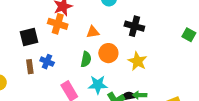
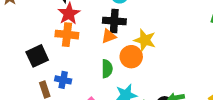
black cross: (134, 26) -> (114, 21), moved
yellow star: (137, 61) -> (145, 40), moved

